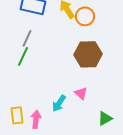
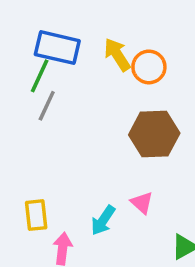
green line: (23, 56) -> (40, 76), moved
yellow rectangle: (17, 115) -> (36, 215), moved

